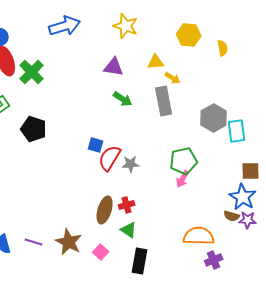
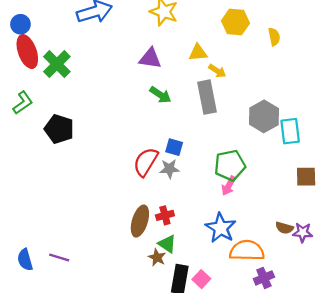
blue square: (96, 145) -> (174, 147), moved
blue star: (243, 197) -> (221, 228), moved
brown star: (69, 242) -> (157, 257), moved, size x0.6
pink square: (101, 252) -> (201, 279), moved

